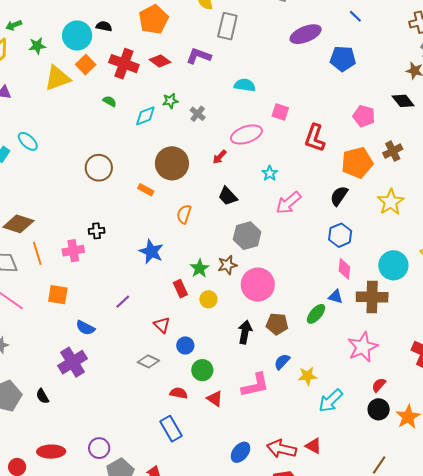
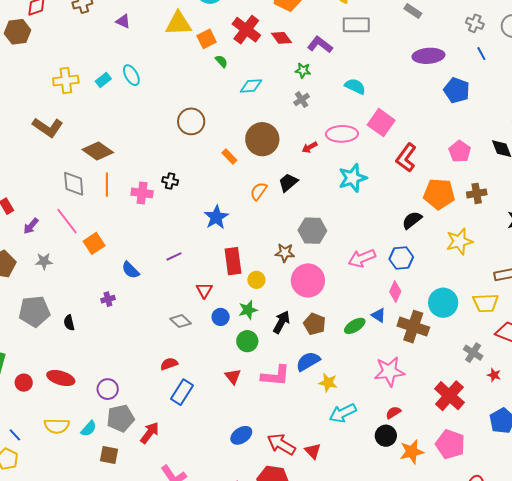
gray rectangle: (227, 26) -> (356, 25), turned 60
orange square: (86, 65) -> (207, 39), moved
green star: (170, 101) -> (303, 70), moved
pink square: (280, 112) -> (381, 123), size x1.5
cyan star: (270, 173) -> (353, 178), size x1.8
black trapezoid: (228, 196) -> (288, 182), moved, turned 75
pink arrow: (288, 203) -> (362, 258), moved
green star: (200, 268) -> (248, 310), moved
red rectangle: (180, 289) -> (233, 261), size x1.5
orange square: (58, 295) -> (94, 243), moved, turned 30
purple cross: (73, 362) -> (108, 299), size x0.5
blue semicircle: (282, 362) -> (308, 361), size x1.4
green circle: (202, 370) -> (247, 341), moved
red semicircle: (179, 393) -> (169, 364), moved, turned -48
blue rectangle: (171, 429) -> (182, 392), turned 45

